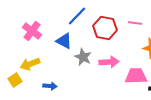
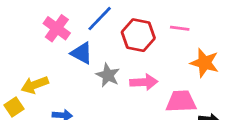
pink cross: (32, 31) -> (57, 28), moved

